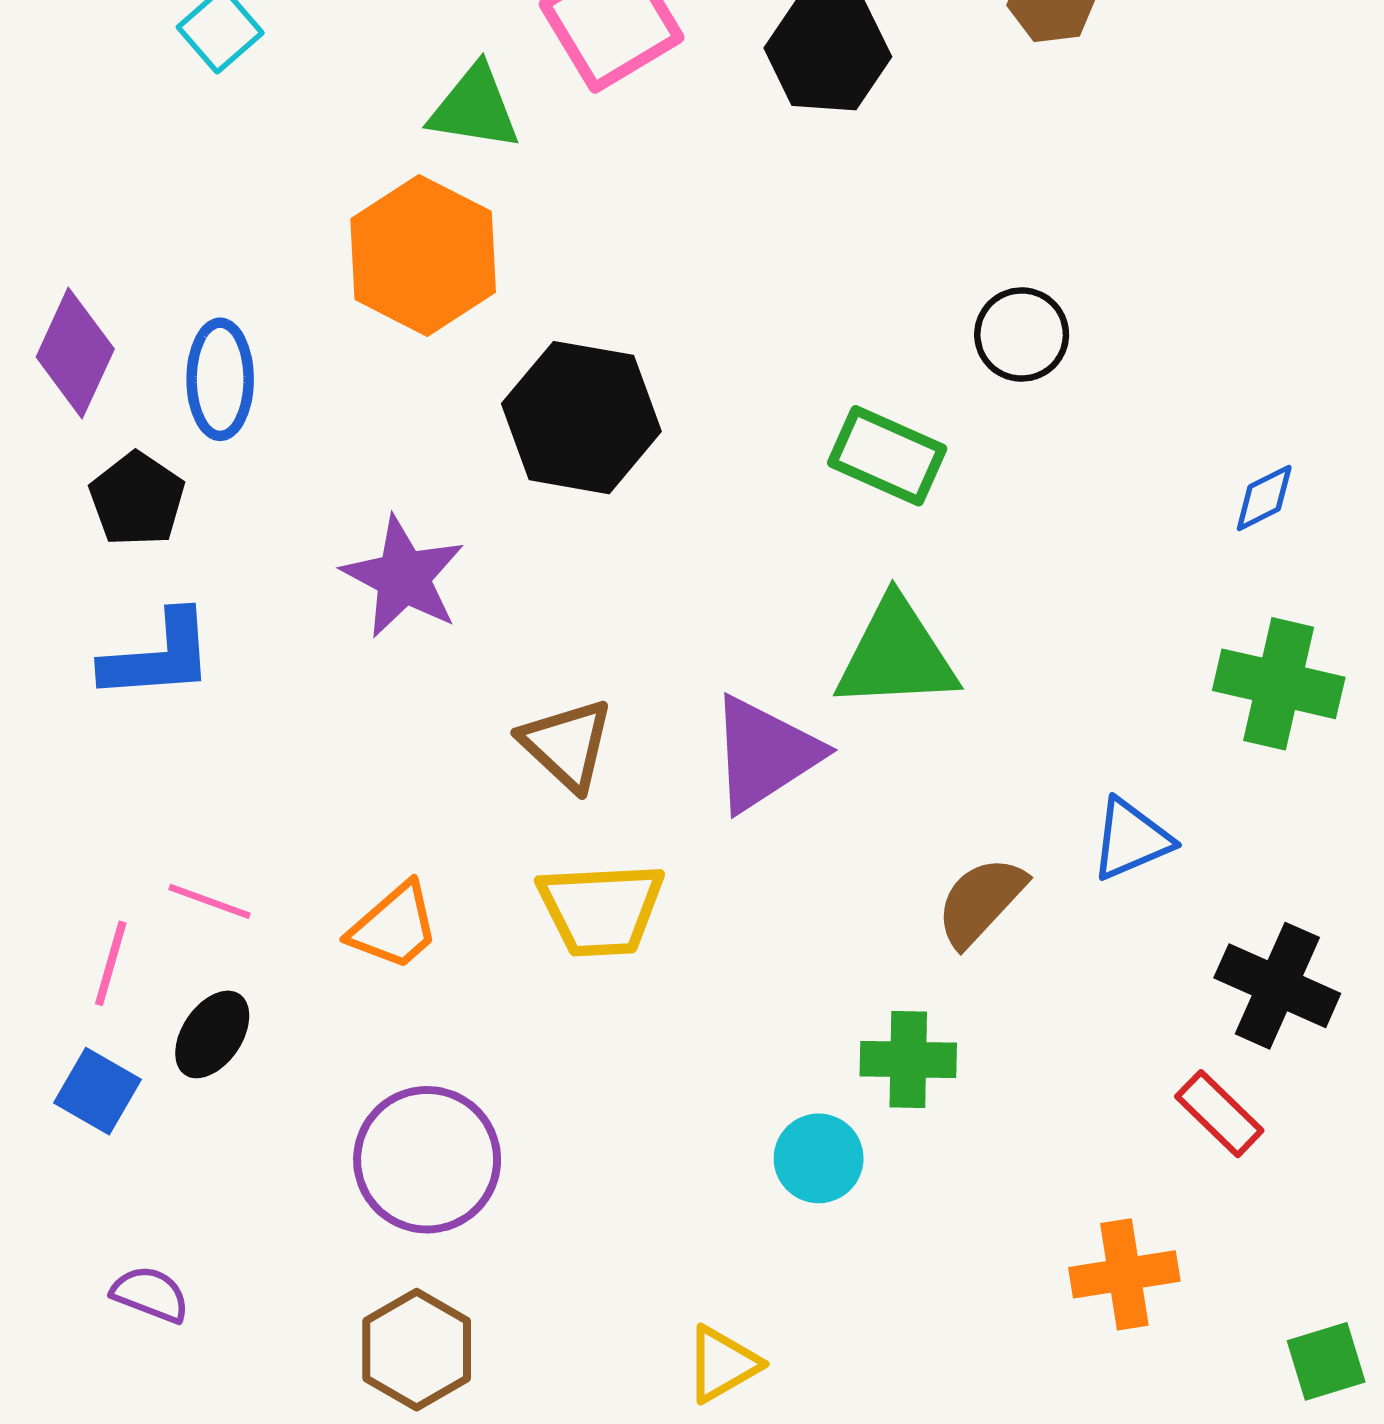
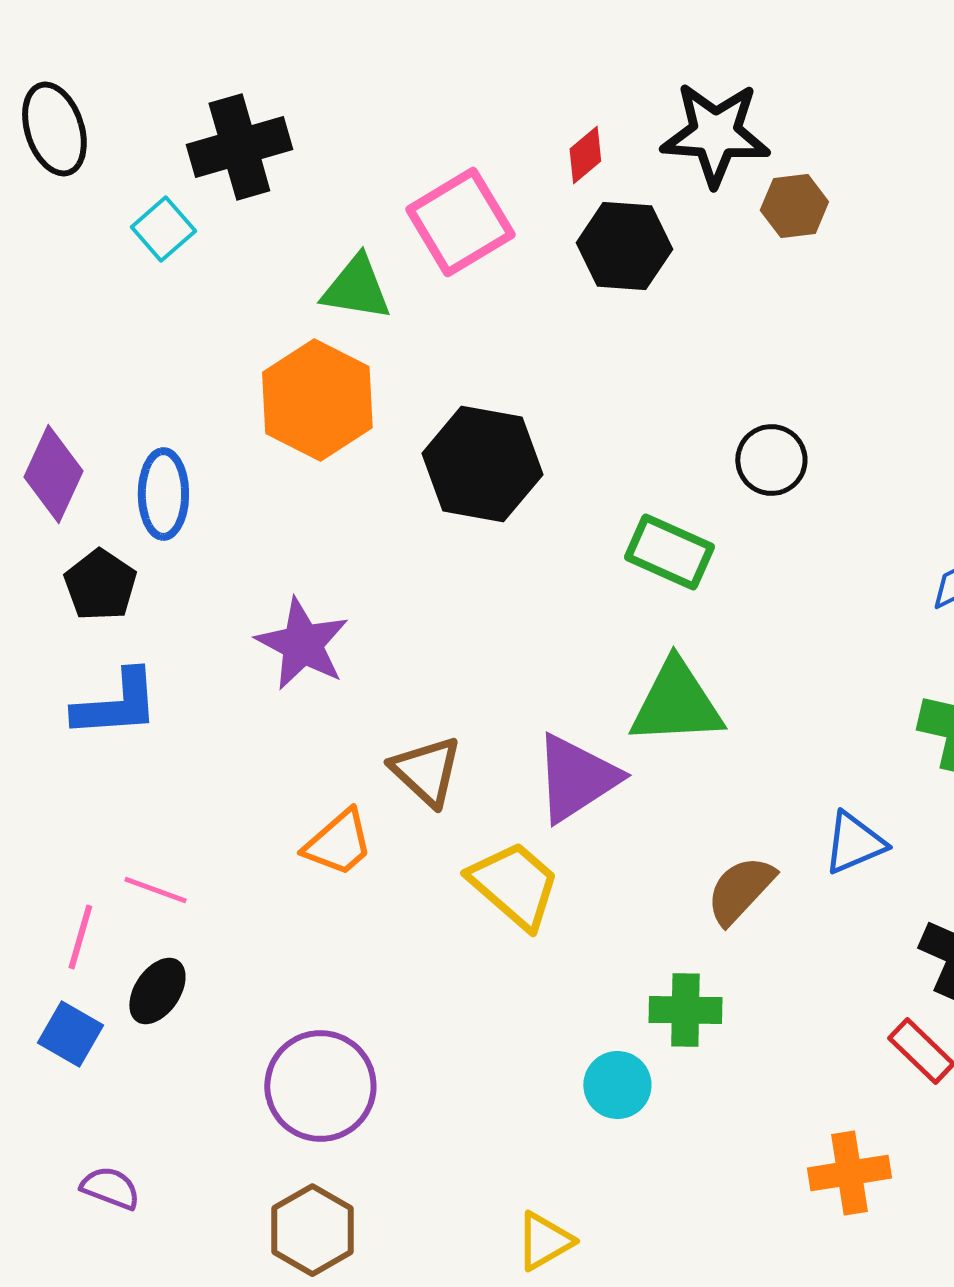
black hexagon: (581, 418) -> (482, 464), moved
yellow trapezoid: (601, 909) -> (514, 885), moved, turned -136
orange trapezoid: (394, 926) -> (338, 843), moved

